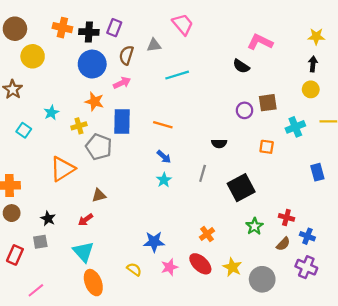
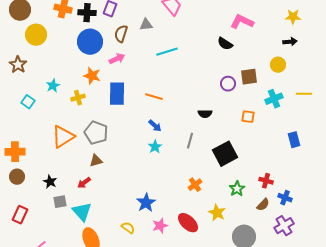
black arrow: (313, 64) -> (290, 42), turned 80
yellow circle: (311, 89) -> (278, 65), moved
gray pentagon: (99, 147) -> (96, 133), moved
orange cross: (207, 234) -> (195, 185), moved
gray square: (40, 242) -> (60, 202), moved
blue star: (154, 242) -> (146, 203), turned -30
yellow star: (232, 267) -> (217, 213), moved
purple cross: (306, 267) -> (284, 226), turned 36

